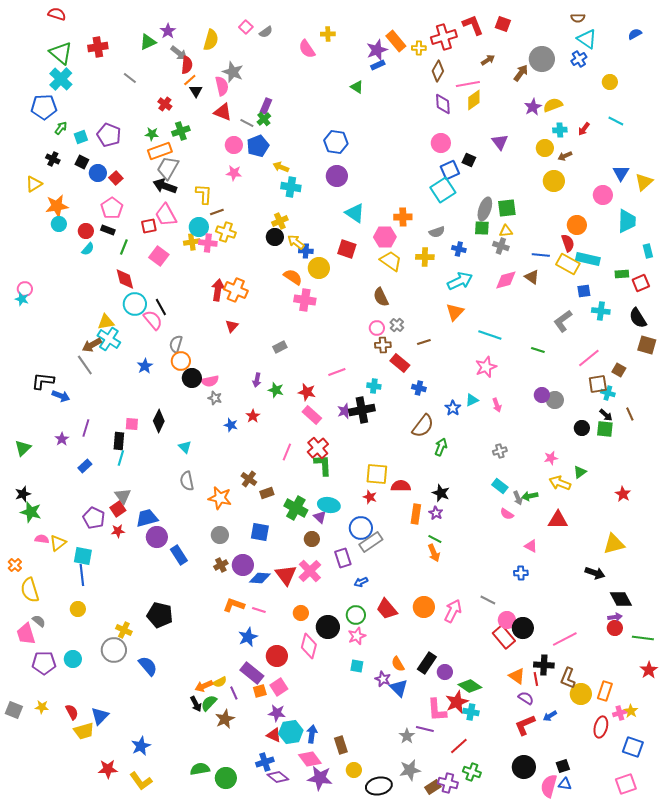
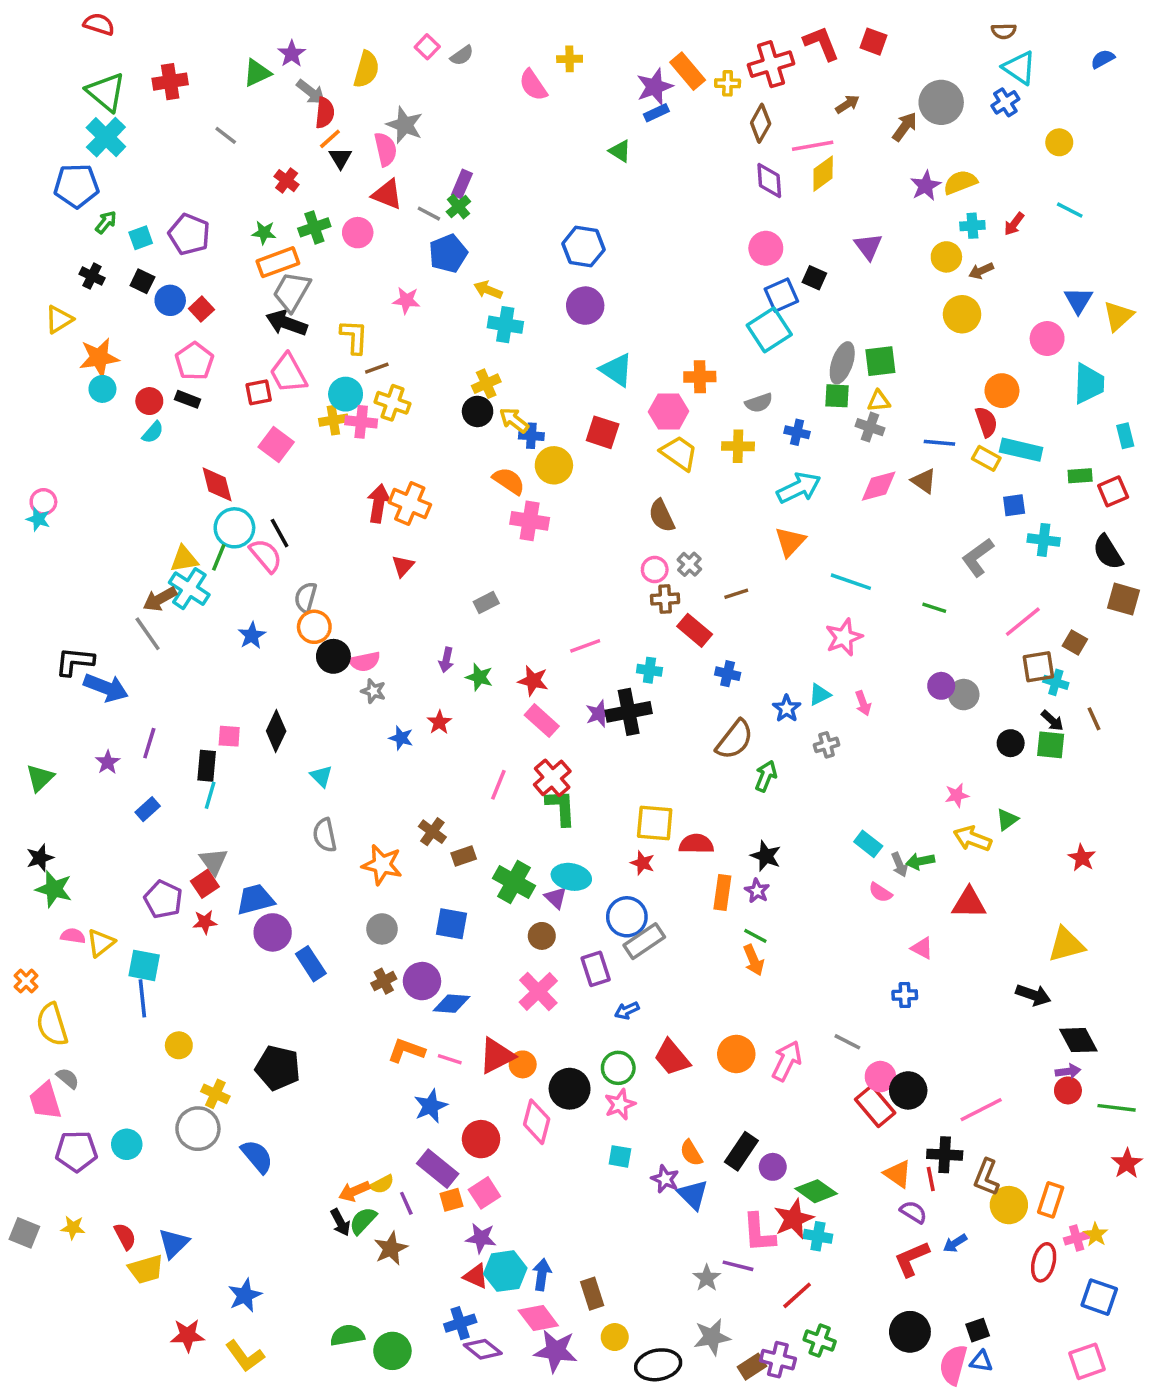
pink circle: (234, 145) -> (358, 233), moved
green line: (124, 247) -> (219, 557), moved
yellow rectangle: (568, 264) -> (986, 458), size x0.7
blue arrow: (61, 396) -> (106, 688), size x1.4
gray cross: (500, 451) -> (827, 745), moved
red triangle: (286, 575) -> (497, 1056), moved, turned 40
yellow circle: (78, 609) -> (179, 1045), moved

